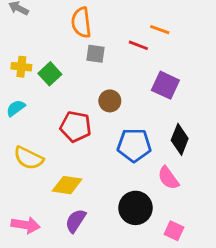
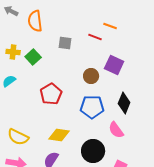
orange semicircle: (81, 22) -> (35, 21), moved
brown circle: (110, 101) -> (91, 76), moved
red pentagon: (76, 127) -> (51, 94), turned 30
yellow semicircle: (29, 158) -> (18, 137), moved
yellow diamond: (67, 185) -> (59, 135), moved

